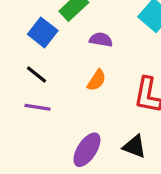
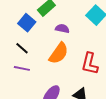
orange semicircle: (97, 80) -> (59, 53), size x1.6

